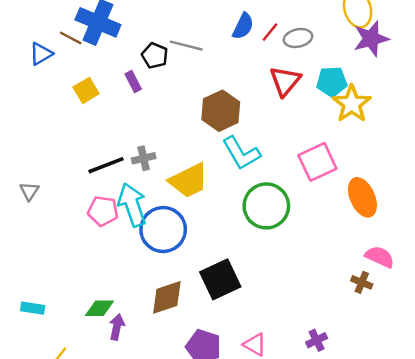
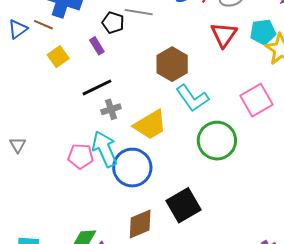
brown line: (71, 38) -> (43, 25), moved
black line: (106, 165) -> (97, 87), moved

